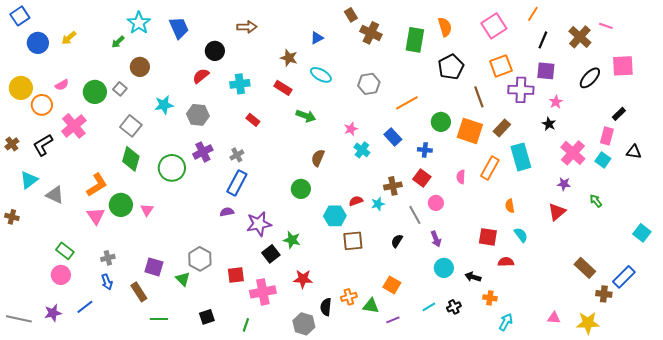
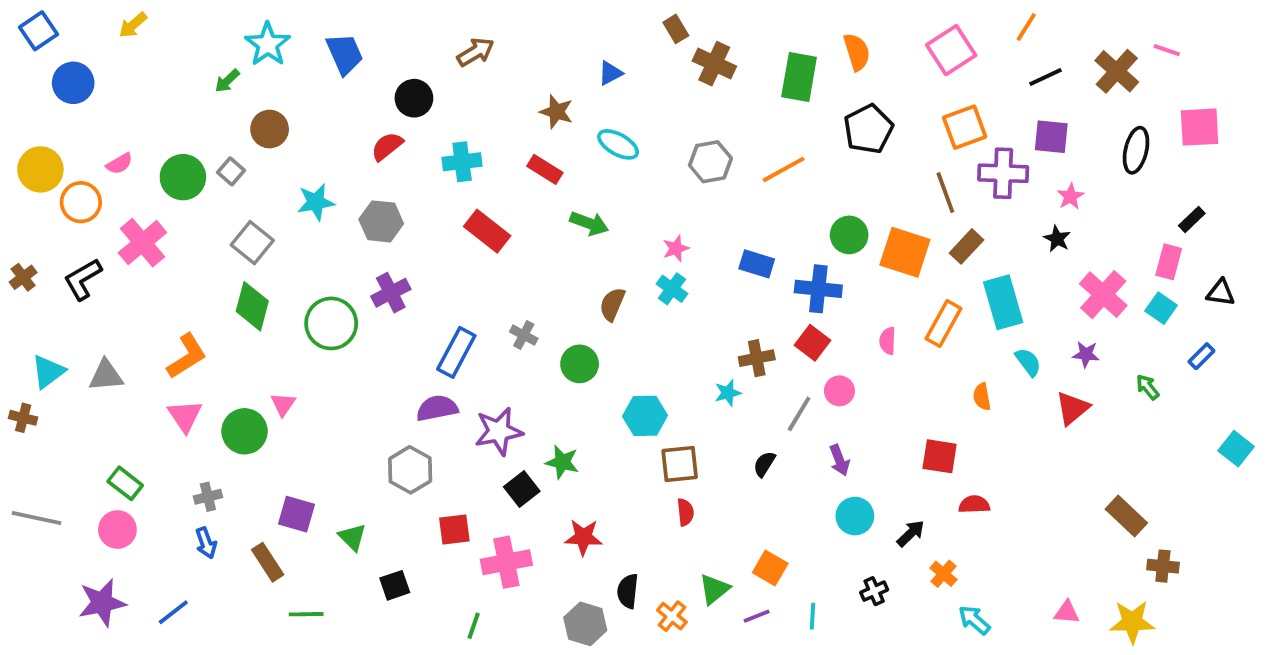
brown arrow: (247, 27) -> (476, 52), turned -30
yellow arrow: (69, 38) -> (133, 25), moved
black line: (543, 40) -> (1045, 77), turned 42
black ellipse: (590, 78) -> (1136, 150), turned -30
brown line: (479, 97) -> (945, 193), moved
orange line: (407, 103) -> (784, 169), moved
red rectangle: (253, 120) -> (487, 231), size x1.6
blue rectangle: (393, 137) -> (757, 264), turned -30
cyan cross: (362, 150) -> (672, 289), moved
blue cross: (425, 150) -> (818, 289), size x1.6
gray cross: (237, 155) -> (524, 335), moved, turned -32
cyan triangle: (29, 180) -> (48, 372), moved
gray triangle: (55, 195) -> (106, 375), turned -30
red semicircle: (356, 201) -> (685, 512), moved, turned 104
green circle: (121, 205) -> (245, 431), moved
purple semicircle: (227, 212) -> (437, 408), size x1.5
gray line: (415, 215) -> (799, 414), turned 60
cyan semicircle: (521, 235) -> (1028, 362), moved
gray hexagon: (200, 259) -> (410, 470), moved
black arrow: (473, 277) -> (911, 533), turned 119
blue rectangle: (624, 277) -> (1201, 356), moved, size x0.6
orange square: (392, 285) -> (770, 568), moved
orange cross: (349, 297) -> (672, 616), moved, turned -35
orange cross: (490, 298) -> (943, 574), turned 32
green triangle: (371, 306) -> (714, 589), turned -48
blue line: (85, 307) -> (173, 612), moved
cyan line: (429, 307) -> (813, 616), moved, turned -56
purple star: (53, 313) -> (102, 603), size x1.4
black square: (207, 317) -> (395, 585), moved
gray line: (19, 319) -> (37, 518), moved
cyan arrow: (506, 322) -> (974, 620), turned -78

